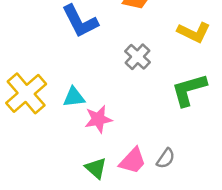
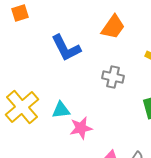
gray cross: (138, 57) -> (113, 77), turned -30

